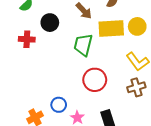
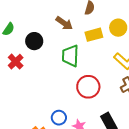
yellow rectangle: (111, 28) -> (94, 35), size x0.7
red cross: (27, 39) -> (16, 62), turned -35

